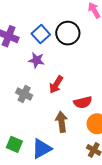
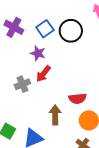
red arrow: (56, 85) -> (43, 74), moved
gray cross: (24, 94) -> (22, 84), turned 35

